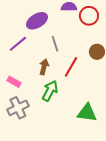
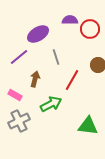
brown arrow: (44, 67) -> (35, 79), moved
green arrow: (50, 91) -> (51, 104), turned 35

